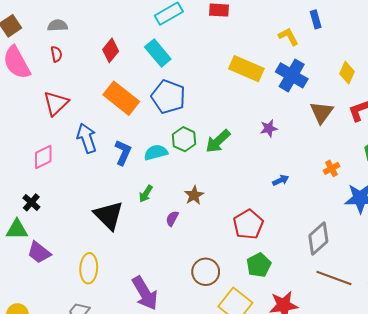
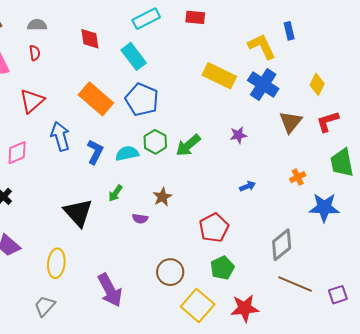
yellow L-shape: (288, 37) -> (262, 46), size x1.4
red diamond: (111, 50) -> (90, 39), moved, turned -50
purple semicircle: (172, 219) -> (140, 219), turned -112

